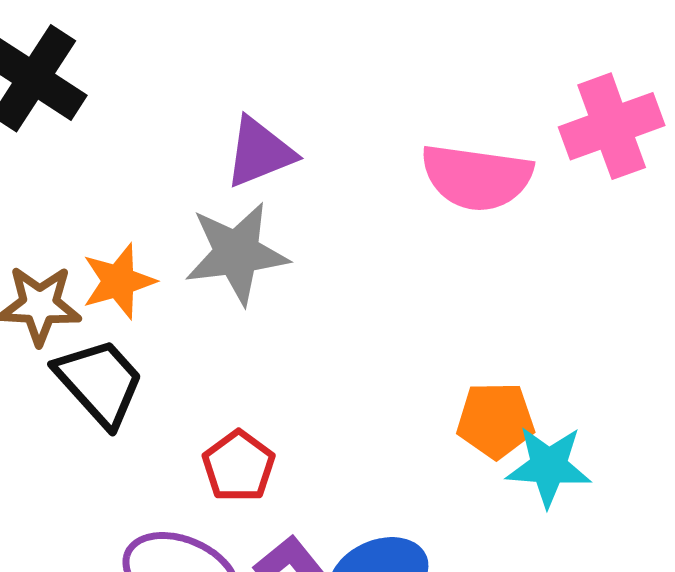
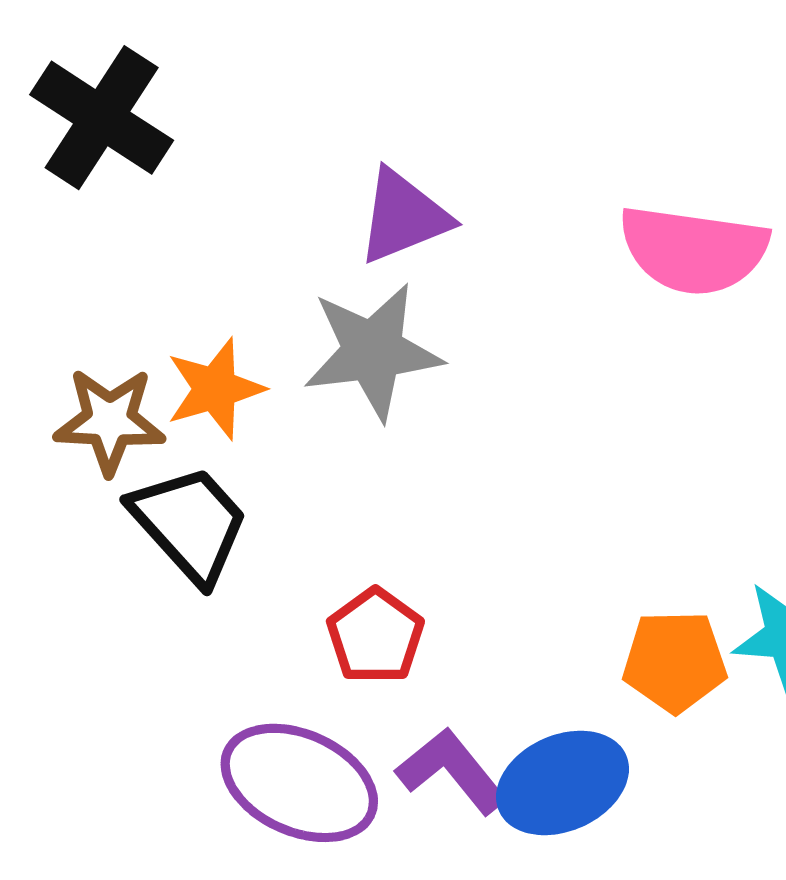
orange pentagon: (496, 420) -> (675, 661), moved

